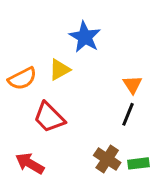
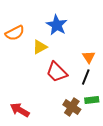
orange semicircle: (22, 79) -> (15, 33), moved
red trapezoid: (49, 117) -> (57, 72), moved
green rectangle: (138, 163) -> (92, 100), moved

